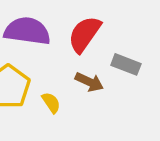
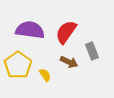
gray rectangle: (126, 64) -> (92, 51), turned 48

